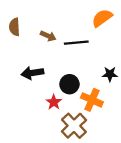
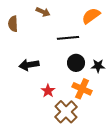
brown arrow: (48, 36) -> (43, 12), moved
black circle: (69, 84) -> (76, 63), moved

